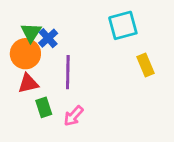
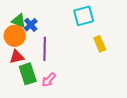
green triangle: (31, 33) -> (19, 21), turned -42
green rectangle: (44, 107) -> (28, 74), size x1.5

